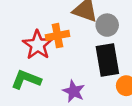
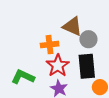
red star: (38, 45) -> (58, 66), moved

